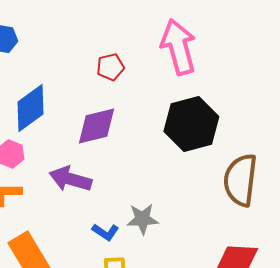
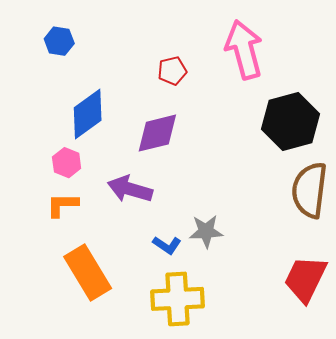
black hexagon: (191, 124) -> (291, 121), moved

